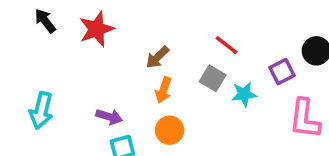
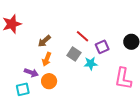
purple square: (282, 72) -> (102, 47), moved
purple arrow: (109, 117) -> (31, 73), moved

